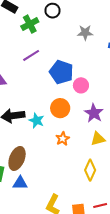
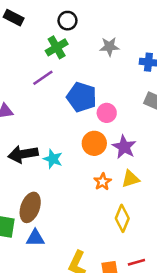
green cross: (30, 24) -> (57, 47), moved
orange circle: (60, 108) -> (94, 143), moved
orange star: (63, 139) -> (103, 182), moved

